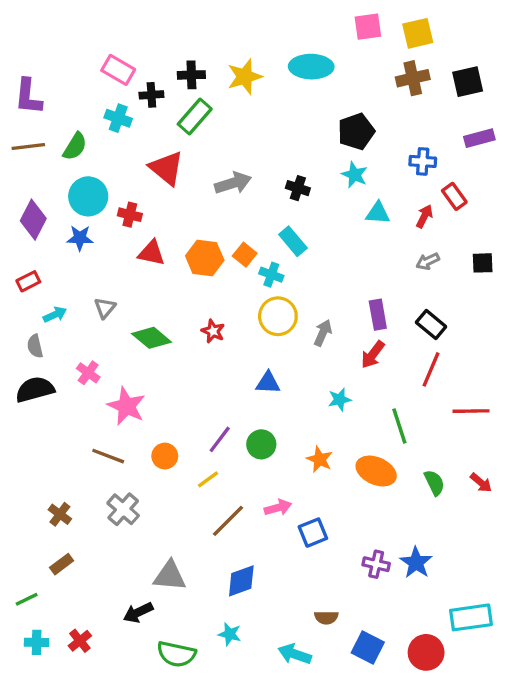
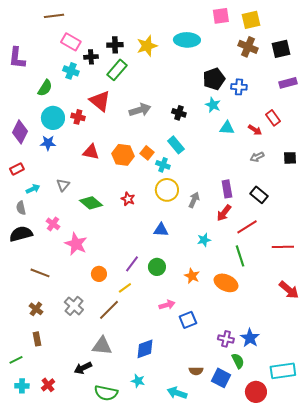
brown cross: (413, 78) -> (248, 47), turned 36
brown line: (28, 146) -> (54, 16), moved
blue cross: (423, 161) -> (239, 87), moved
red cross: (130, 215) -> (78, 117), moved
red arrow: (424, 216) -> (255, 130), turned 96
red line: (431, 369) -> (247, 227), moved, turned 35
brown line: (108, 456) -> (40, 273), moved
green semicircle: (434, 483) -> (238, 361), moved
red arrow: (481, 483) -> (289, 290), size x1.5
brown line: (228, 521) -> (109, 310), moved
brown rectangle: (62, 564) -> (37, 339), turned -64
blue square: (368, 647) -> (221, 378), moved

